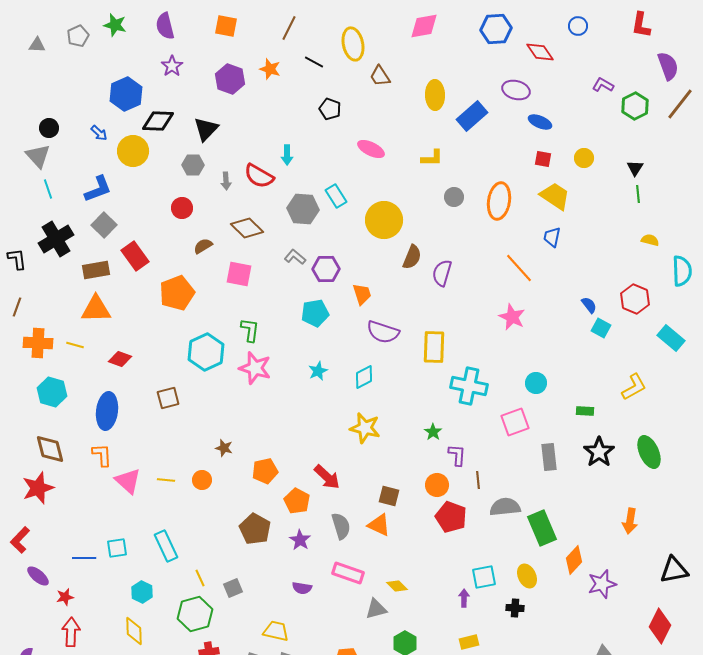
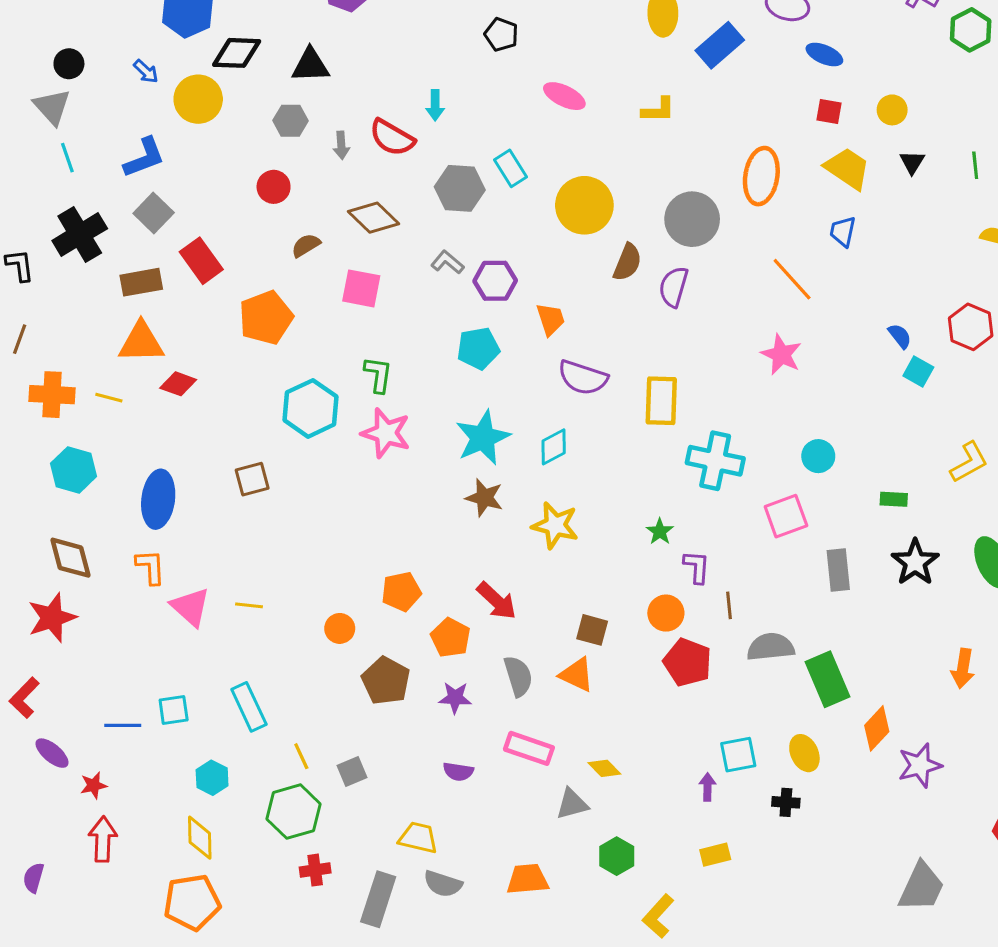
black triangle: (206, 129) -> (310, 65), turned 44
black triangle: (635, 168) -> (912, 162), moved
gray circle: (454, 197) -> (692, 219), moved, size x1.8
red diamond: (120, 359) -> (178, 384), moved
cyan star: (318, 371) -> (483, 438), size x1.8
brown star: (224, 448) -> (484, 498), moved, size x1.4
orange circle: (202, 480) -> (340, 628), moved
purple star: (300, 540) -> (455, 698), turned -30

